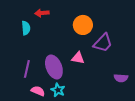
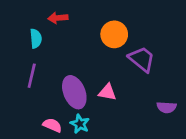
purple trapezoid: (103, 43) -> (142, 59), turned -95
pink triangle: (78, 58) -> (107, 92), moved
purple line: (27, 69) -> (32, 76), moved

